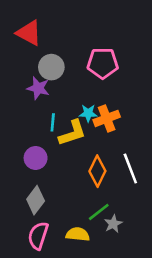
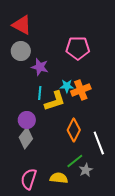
gray circle: (51, 67) -> (21, 51), moved
purple star: (38, 88) -> (40, 67), moved
white line: (130, 169) -> (99, 143), moved
gray diamond: (36, 200) -> (26, 138), moved

